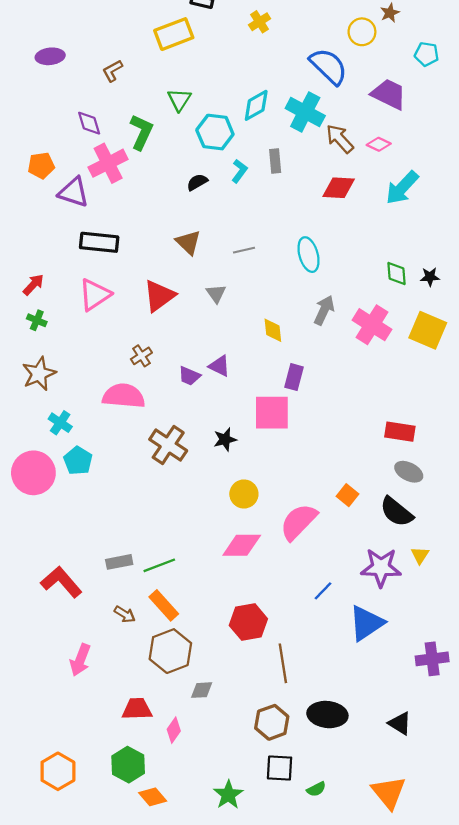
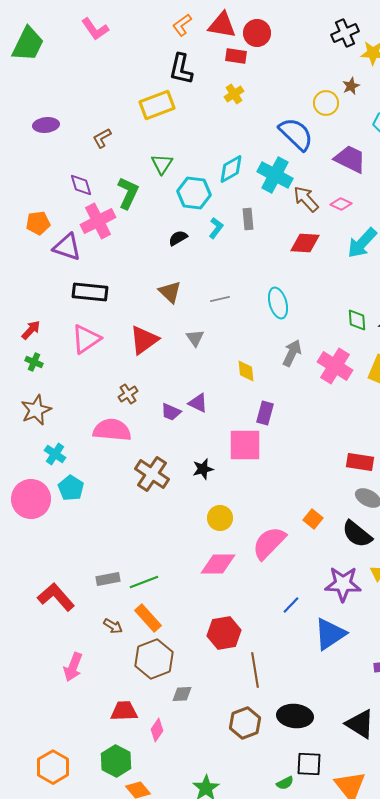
black triangle: (400, 723) -> (360, 724), size x1.4
black square: (280, 768) -> (309, 764), moved

